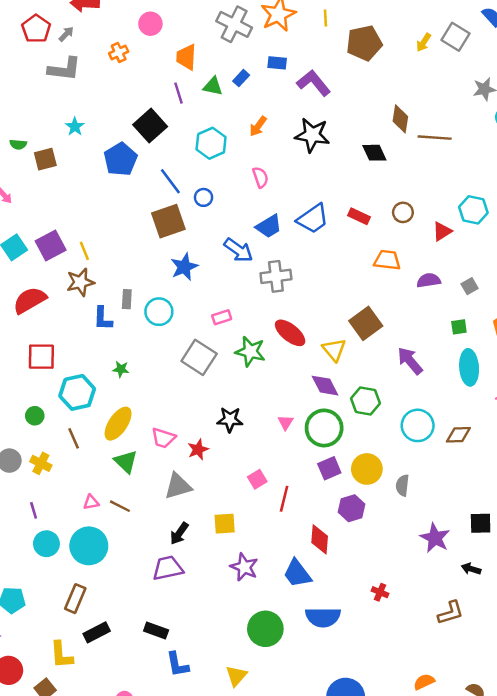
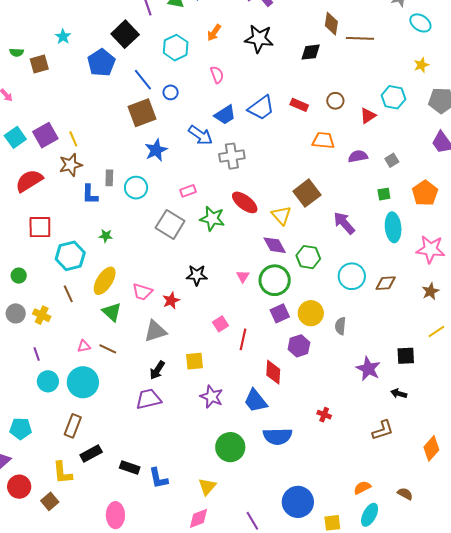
black diamond: (374, 153) -> (311, 52), turned -70
green circle: (35, 416) -> (19, 276), moved
black rectangle: (156, 631) -> (130, 468), moved

